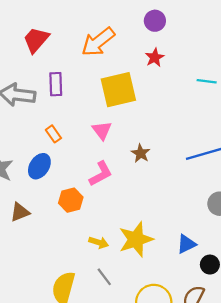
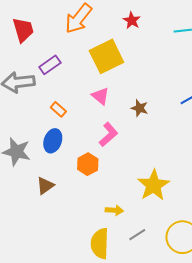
red trapezoid: (36, 40) -> (23, 30), turned 136
purple rectangle: (56, 84) -> (50, 65), turned 70
yellow arrow: (99, 242) -> (114, 210), moved
gray line: (104, 277) -> (137, 235), moved, turned -72

